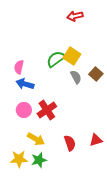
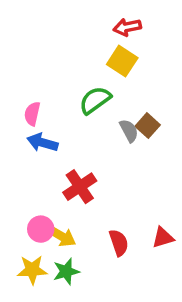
yellow square: (72, 56) -> (122, 61), moved
brown square: (96, 74) -> (148, 126), moved
pink circle: (24, 110) -> (41, 229), moved

